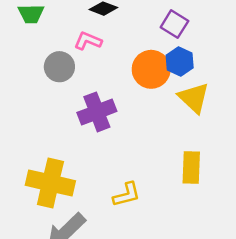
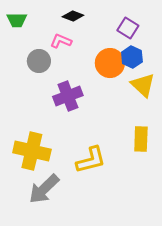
yellow L-shape: (127, 195) -> (91, 160), size x1.4

